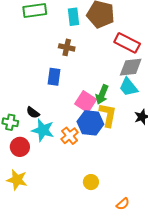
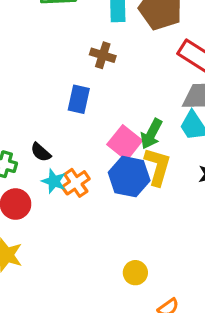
cyan star: (43, 130) -> (54, 181), size x0.7
orange cross: (70, 136) -> (76, 183), moved
yellow circle: (91, 182) -> (135, 273), moved

